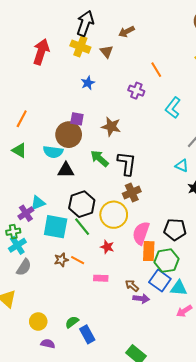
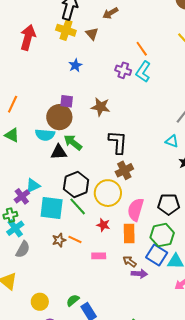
cyan L-shape: (173, 108) -> (143, 72), moved
green arrow: (100, 158) -> (73, 142), moved
orange rectangle: (149, 251) -> (129, 233), moved

